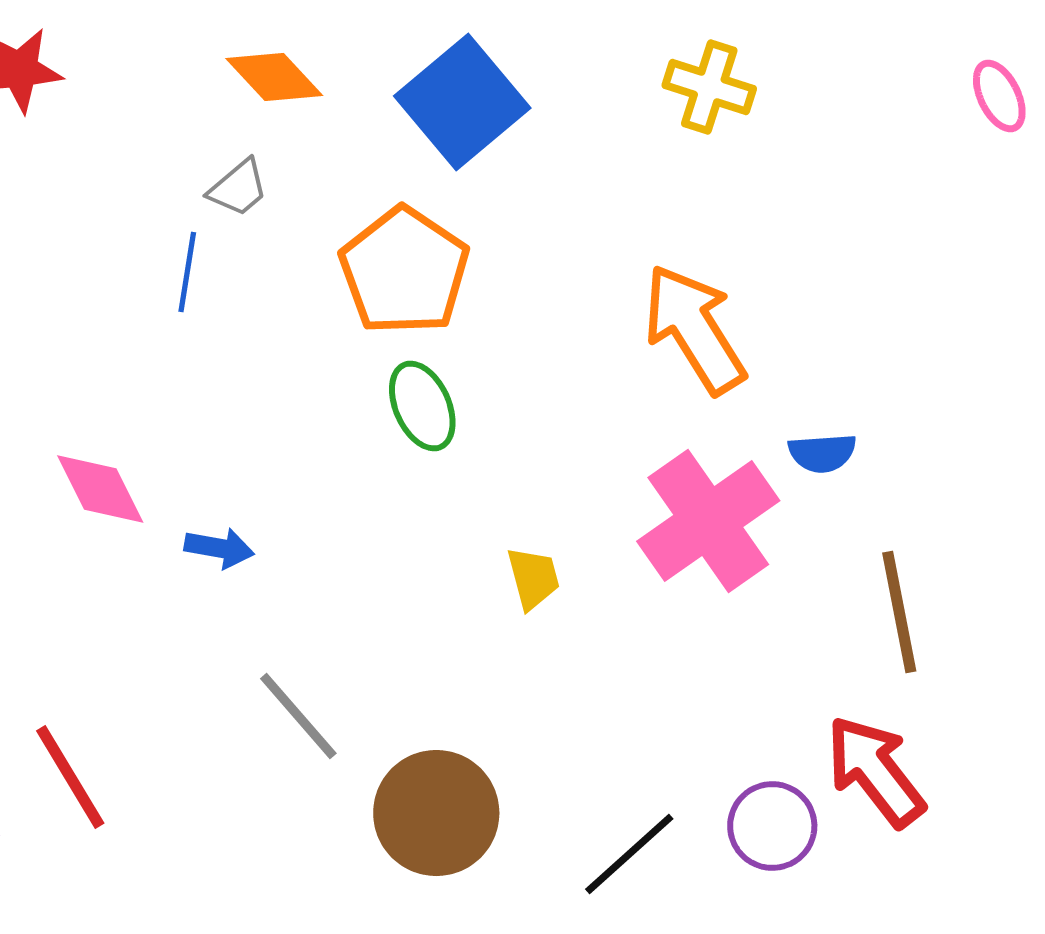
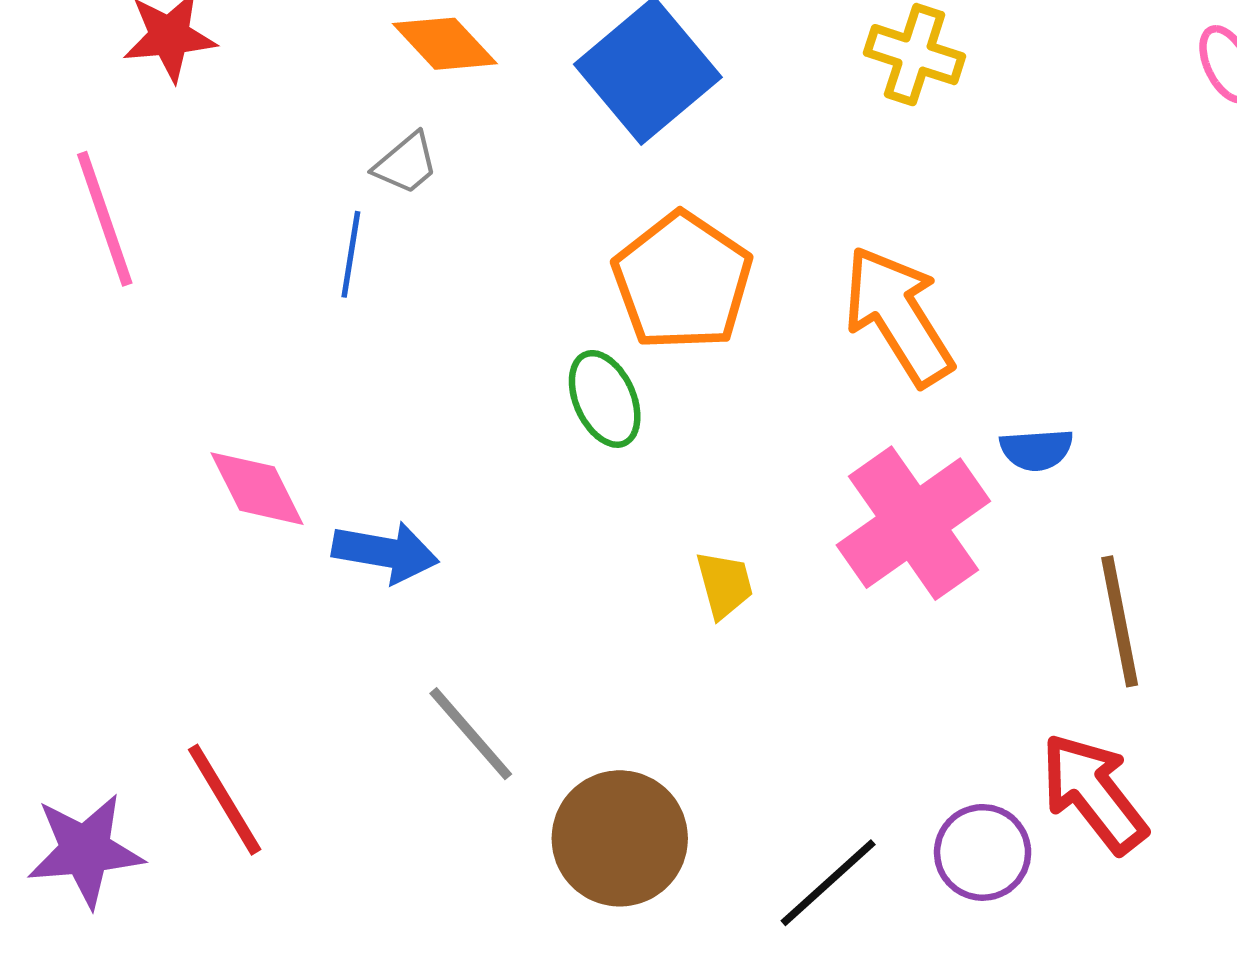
orange pentagon: (404, 271) -> (682, 281), moved
blue arrow: (219, 548) -> (385, 552), size x1.4

